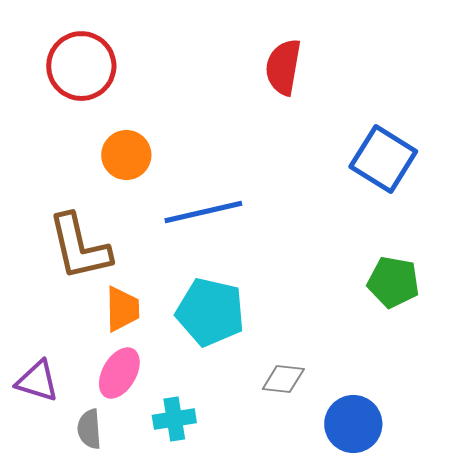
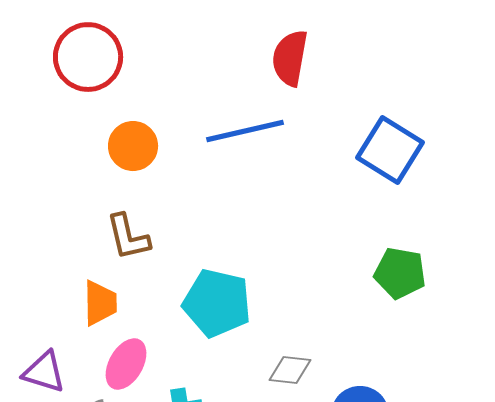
blue line: (203, 212) -> (245, 131), moved
brown L-shape: (79, 247) -> (128, 237), moved, size x0.7
orange trapezoid: (122, 309) -> (100, 303), moved

